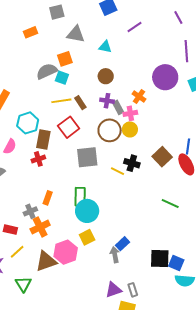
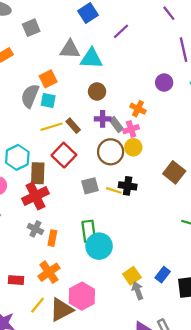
gray triangle: (76, 34) -> (70, 49), moved
cyan triangle: (105, 47) -> (91, 59), size x1.5
gray semicircle: (47, 71) -> (30, 96), turned -35
purple circle: (165, 77) -> (164, 83), size x0.6
gray square: (87, 157) -> (90, 186), size x0.7
red cross: (38, 159) -> (35, 196), size x1.6
black cross: (132, 163) -> (128, 186), moved
yellow line: (117, 171) -> (114, 190), moved
gray cross: (30, 211) -> (35, 229), moved, turned -32
yellow square: (87, 237) -> (132, 276), moved
blue rectangle: (123, 244) -> (163, 275), moved
yellow line: (17, 252) -> (38, 305), moved

